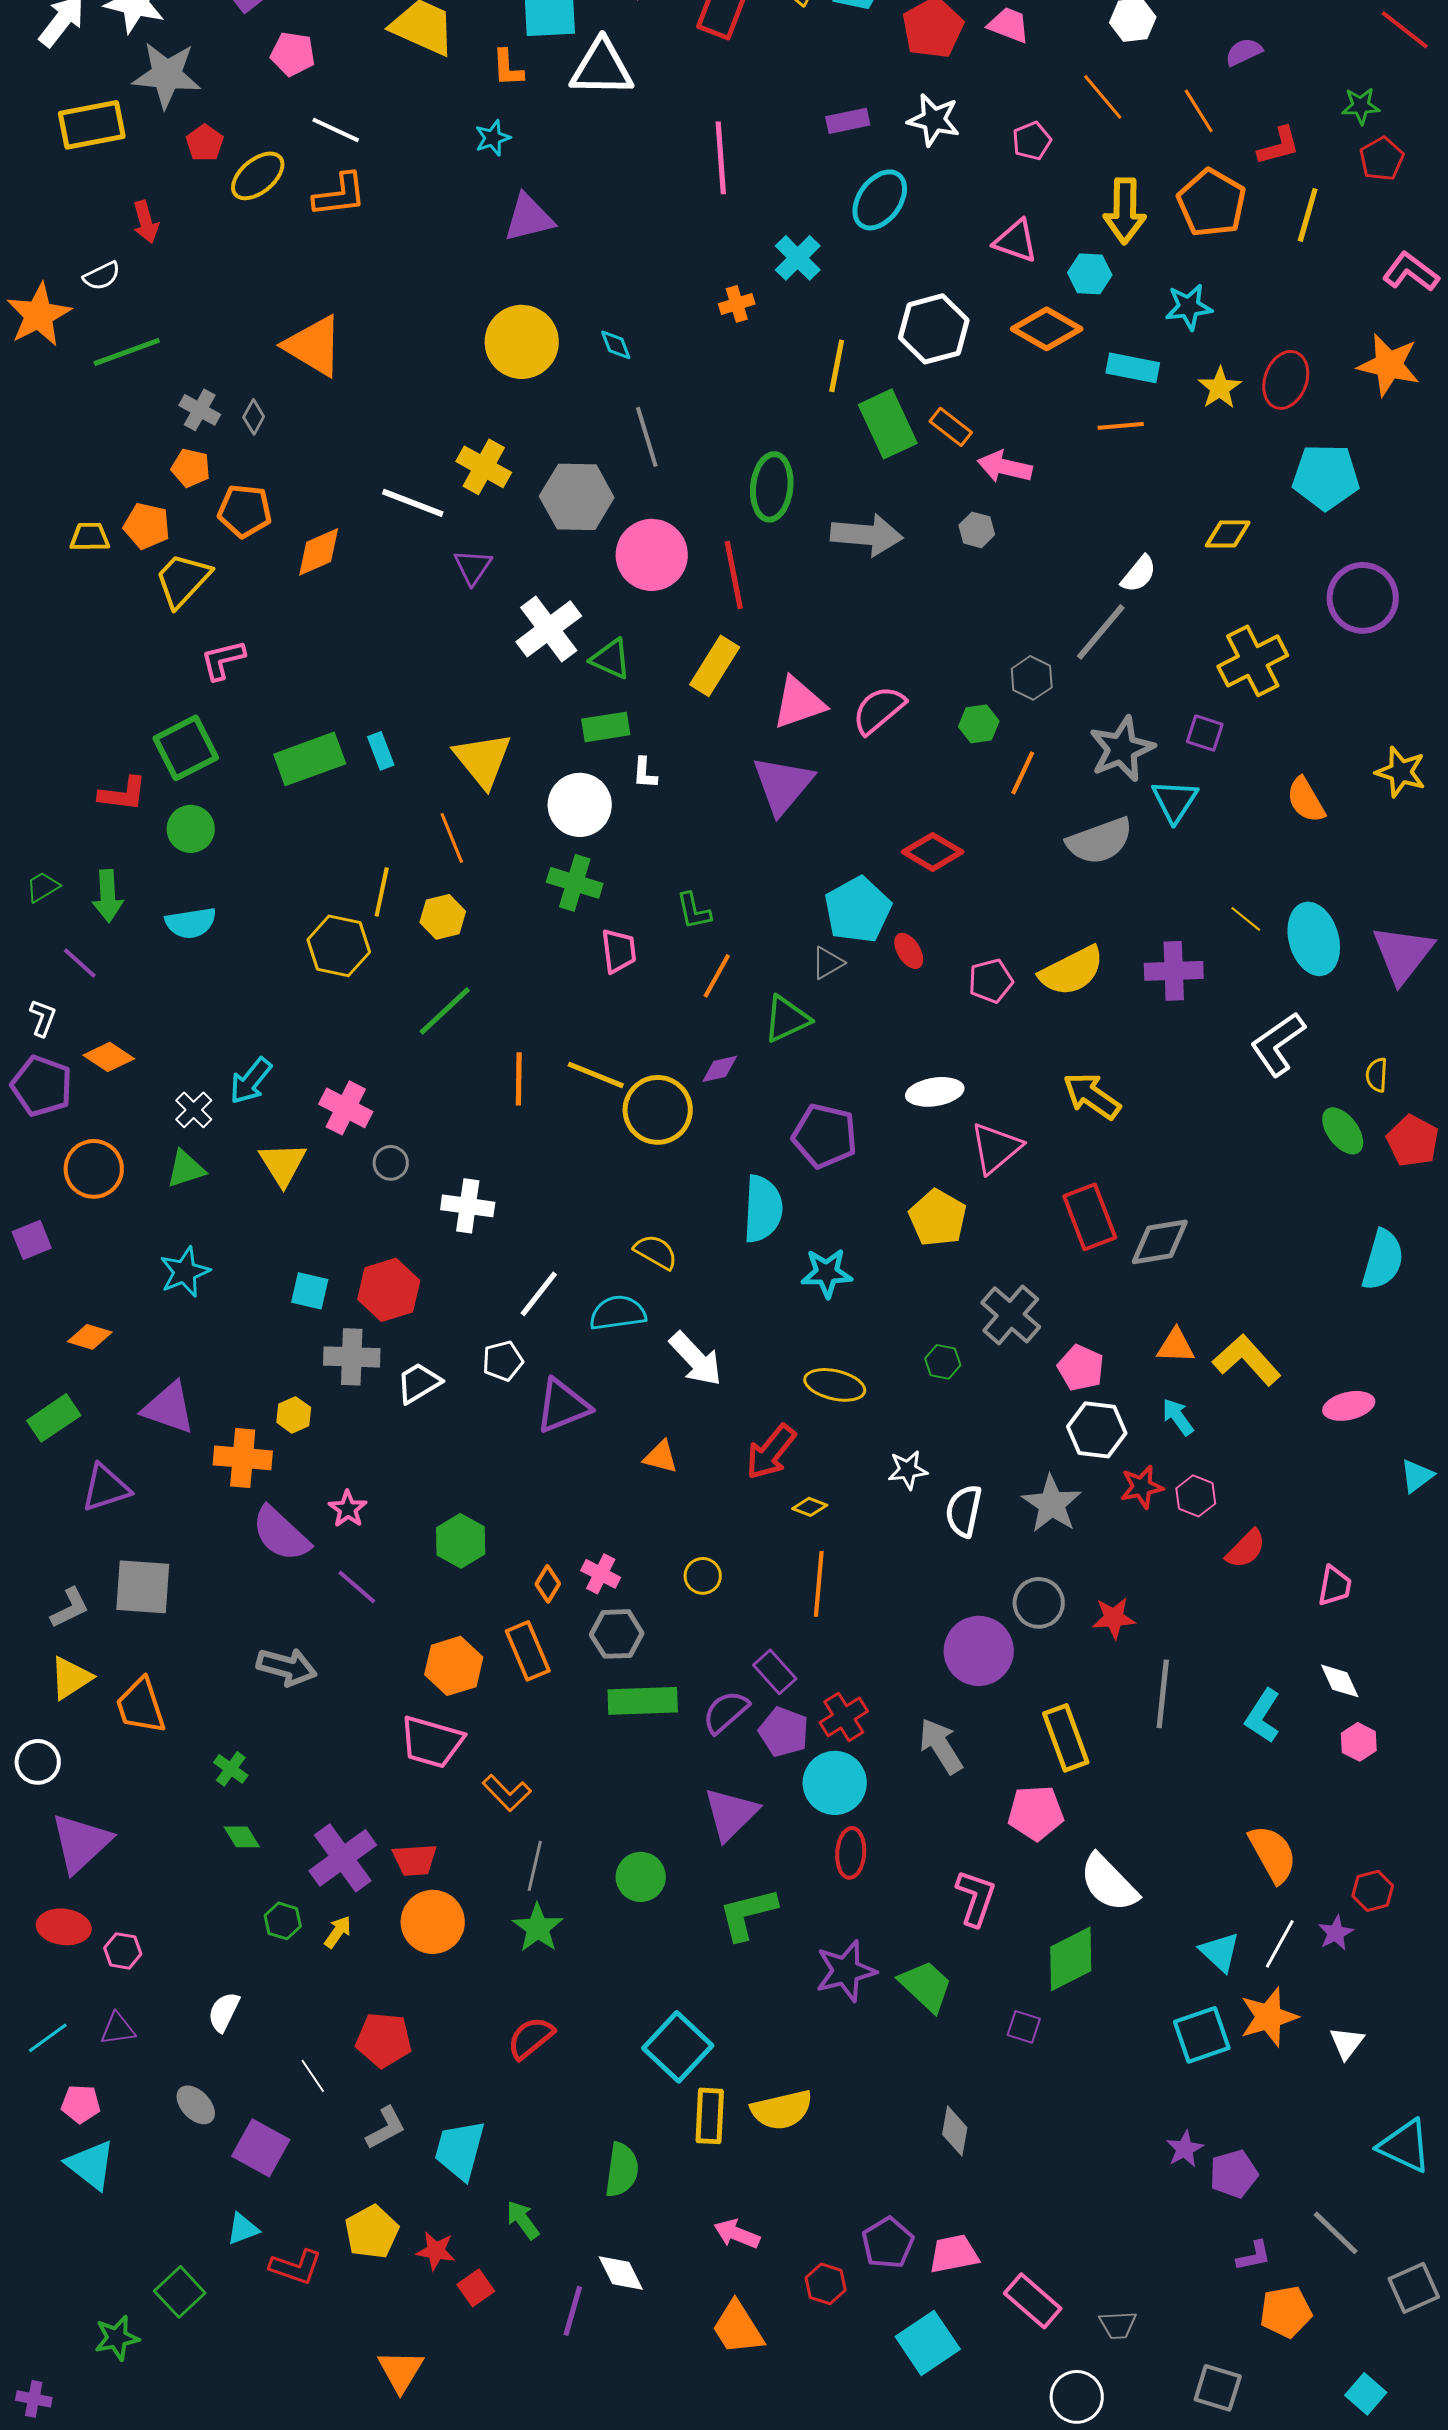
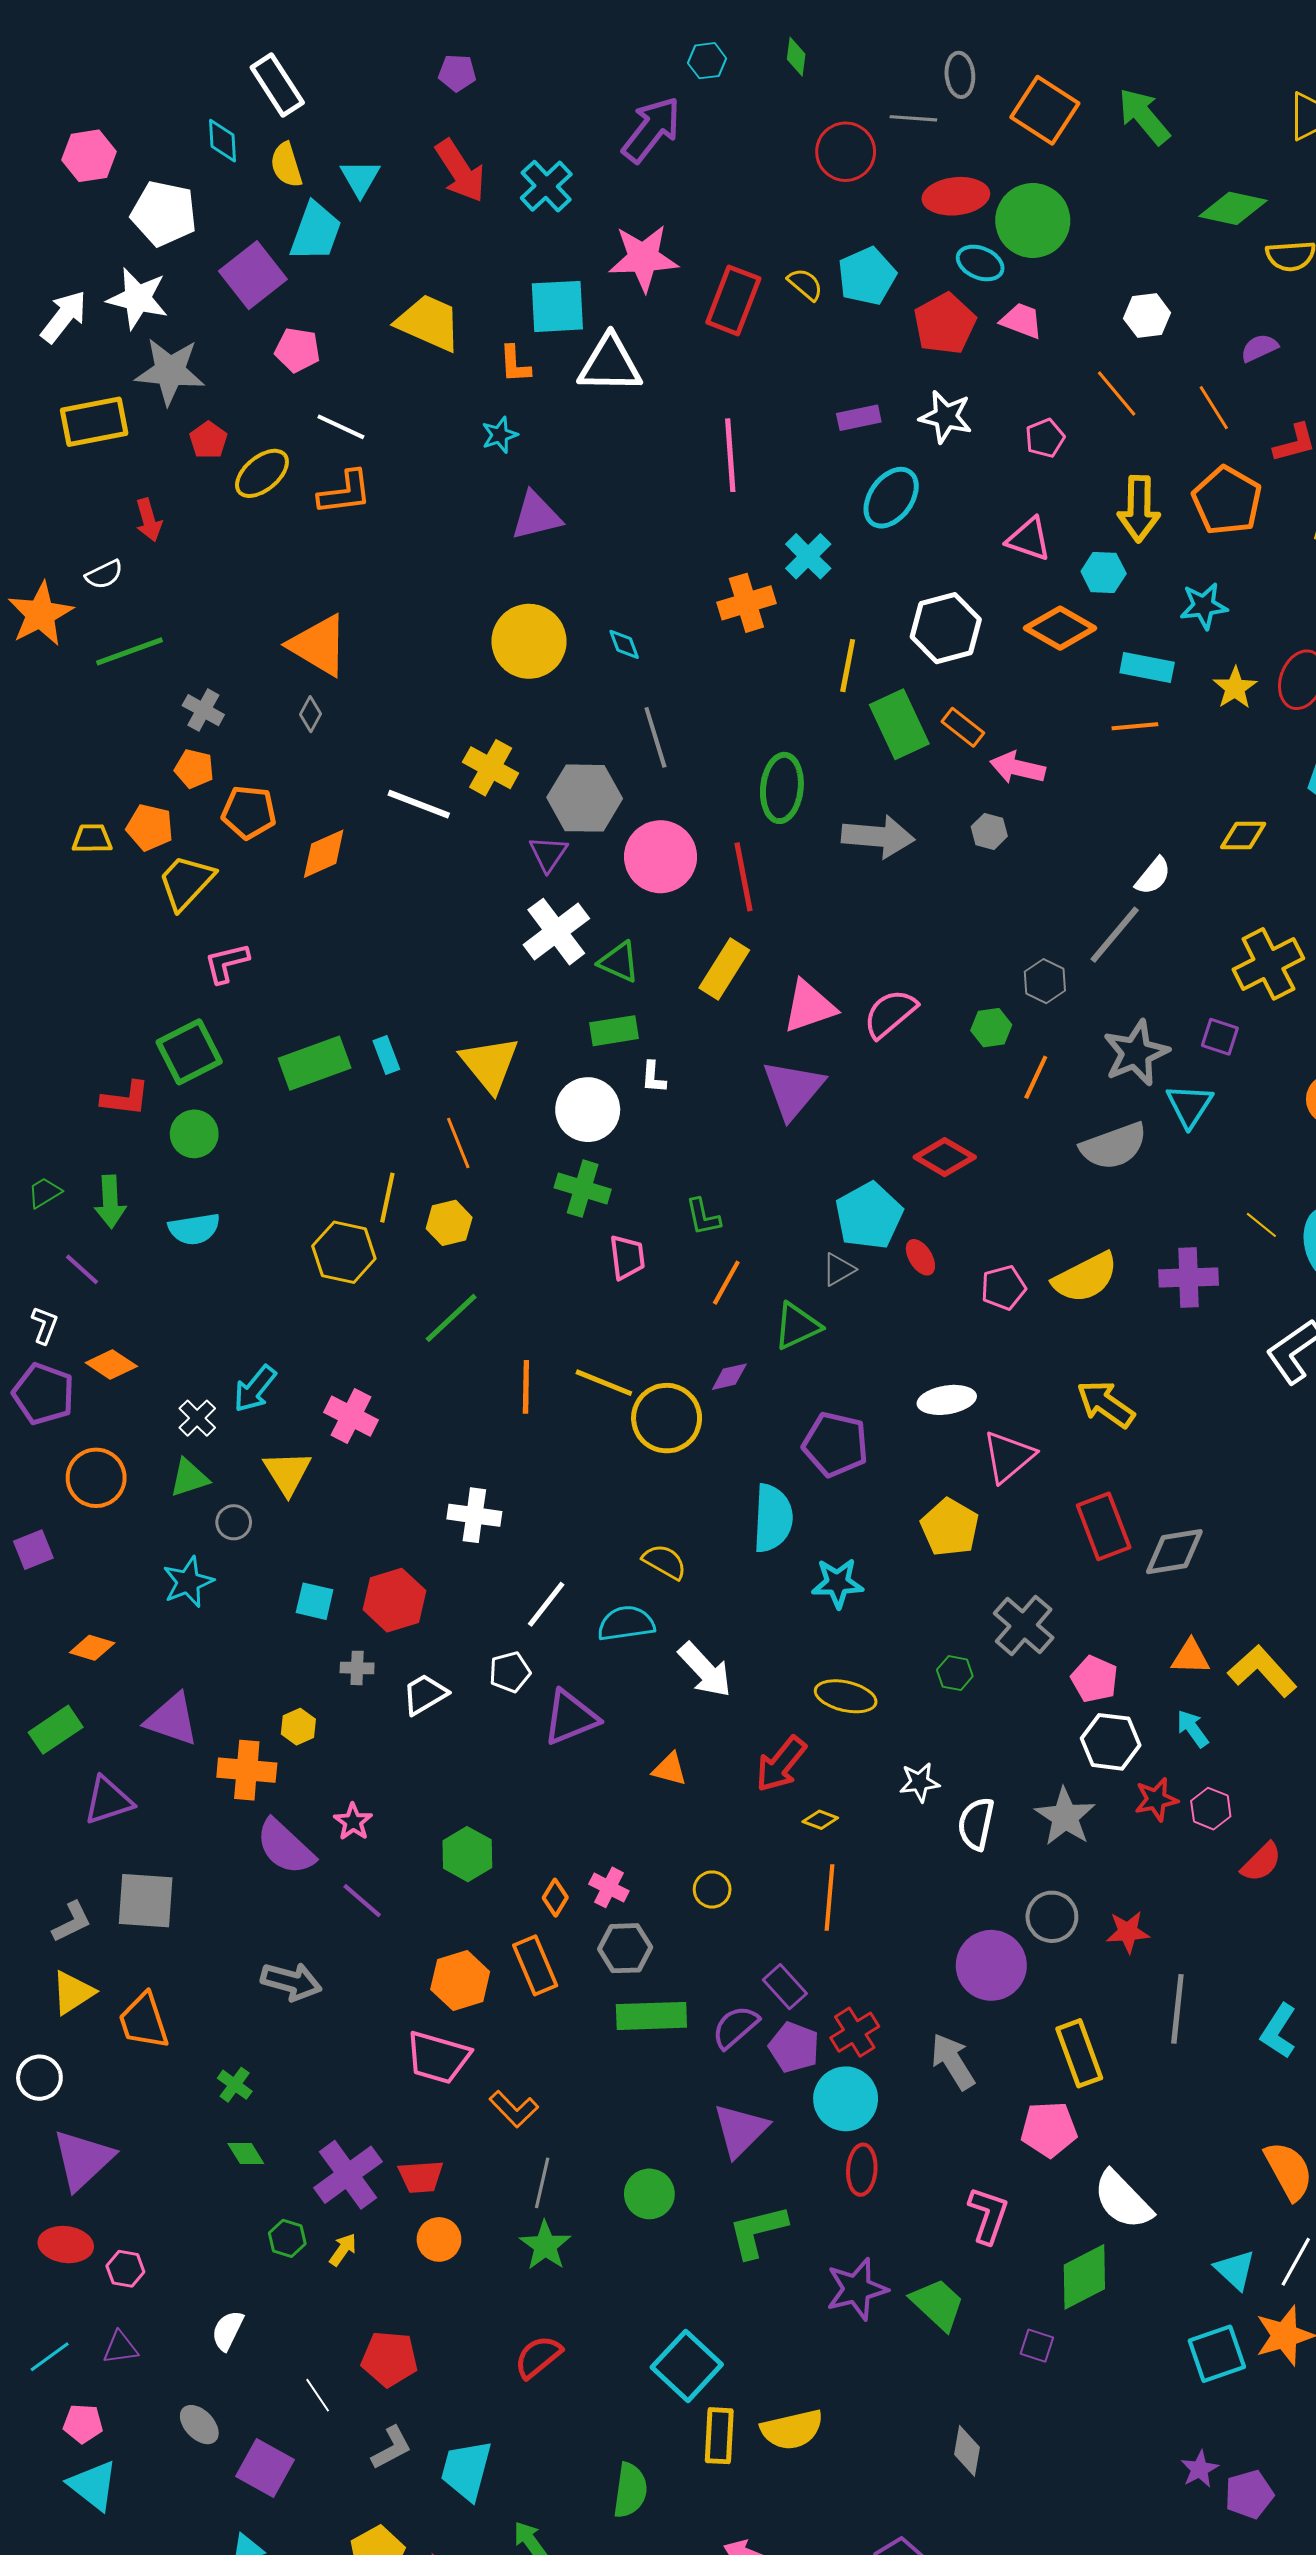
orange cross: (737, 304) -> (746, 603), size x1.6
gray diamond: (254, 417) -> (311, 714), moved
purple triangle: (473, 567) -> (548, 854), moved
gray circle: (391, 1163) -> (234, 1522), moved
gray cross: (352, 1357) -> (357, 1668), size x0.6
orange circle: (433, 1922) -> (439, 2239), size x0.7

